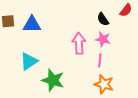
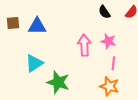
black semicircle: (103, 19) -> (104, 12), moved
pink line: (100, 60) -> (113, 63), moved

